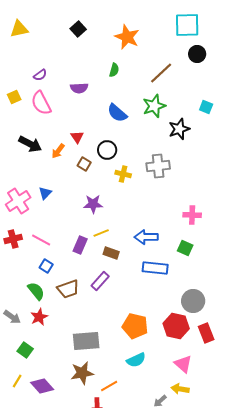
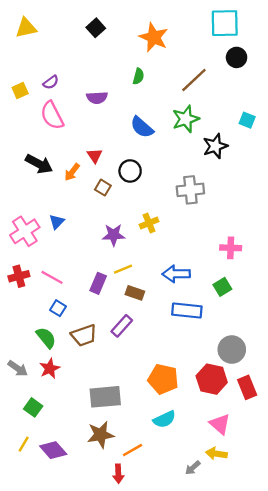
yellow square: (14, 97) -> (20, 91), moved
yellow cross: (123, 174) -> (149, 223), moved, turned -35
green square: (185, 248) -> (222, 287), turned 35

